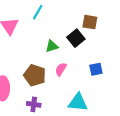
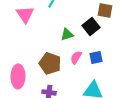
blue square: (96, 69) -> (96, 57), moved

